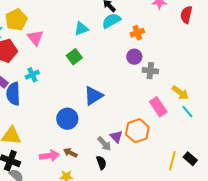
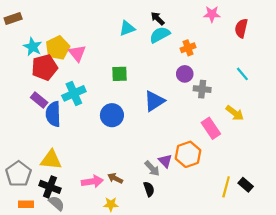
yellow pentagon: (16, 20) -> (58, 48), moved
cyan triangle: (81, 29) -> (127, 28), moved
green square: (74, 57) -> (120, 74), turned 35
cyan cross: (32, 75) -> (74, 93), size x1.5
blue triangle: (93, 96) -> (154, 101), moved
cyan line: (187, 112) -> (242, 74), moved
blue circle: (67, 119) -> (112, 115), moved

